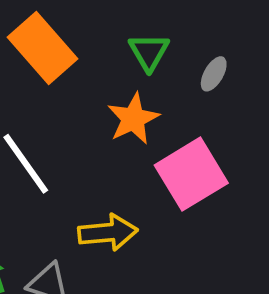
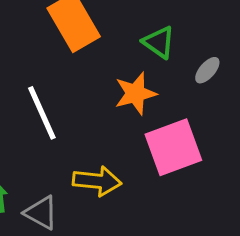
green triangle: (149, 52) -> (159, 42), turned -36

